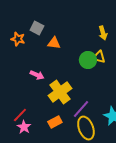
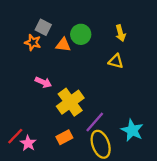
orange star: (18, 39) -> (33, 42), moved
green circle: (88, 60) -> (81, 34), moved
red line: (20, 115) -> (15, 136), moved

